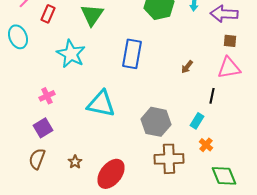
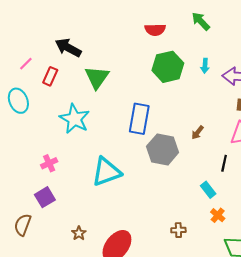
cyan triangle: (101, 104) -> (106, 172), turned -32
cyan rectangle: (197, 121) -> (208, 190), turned -70
gray hexagon: (156, 122) -> (163, 149), moved
brown semicircle: (37, 159) -> (23, 225), moved
brown cross: (169, 159) -> (178, 230), size x0.5

